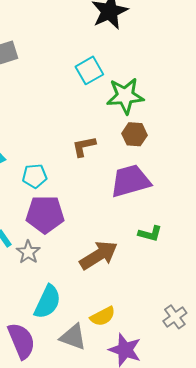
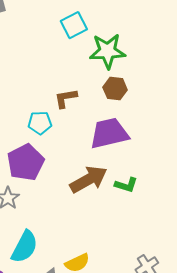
cyan pentagon: (35, 176) -> (40, 123), moved
purple pentagon: (45, 214) -> (26, 162), turned -30
brown arrow: (99, 255) -> (88, 179), moved

